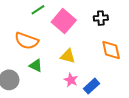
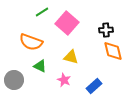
black cross: (101, 18) -> (106, 30), moved
pink star: (71, 80) -> (64, 80), moved

